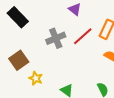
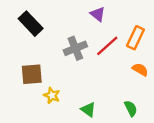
brown square: (19, 60) -> (32, 74), turned 30

